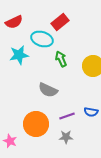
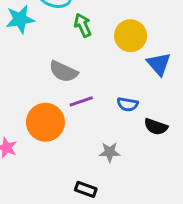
purple line: (67, 116) -> (81, 101), moved
gray star: (66, 137) -> (110, 152), moved

